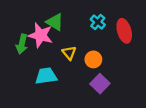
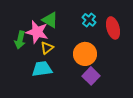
yellow triangle: (69, 53) -> (47, 48), moved, turned 32
orange circle: (93, 59) -> (85, 54), size x1.5

